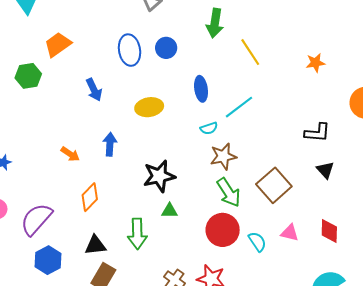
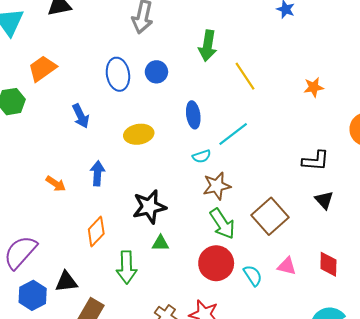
orange diamond: (90, 197) -> (96, 232), moved
black triangle: (95, 245) -> (66, 282), moved

